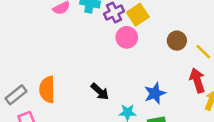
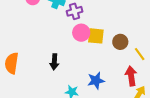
yellow square: (138, 15) -> (96, 36), moved, turned 30
black arrow: (100, 91) -> (54, 62), moved, turned 42

